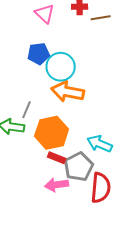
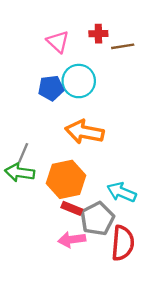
cyan circle: (61, 67) -> (79, 81), moved
gray line: (27, 110) -> (23, 153), moved

